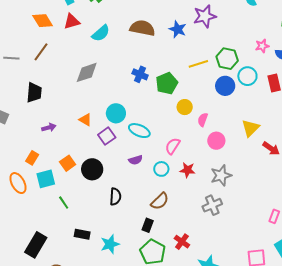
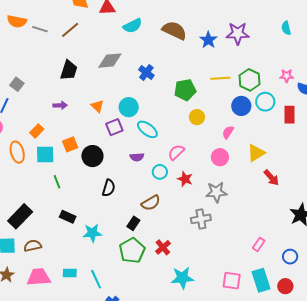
blue cross: (140, 74) -> (146, 73), moved
black trapezoid: (34, 93) -> (69, 70), moved
pink semicircle: (203, 120) -> (228, 132), moved

